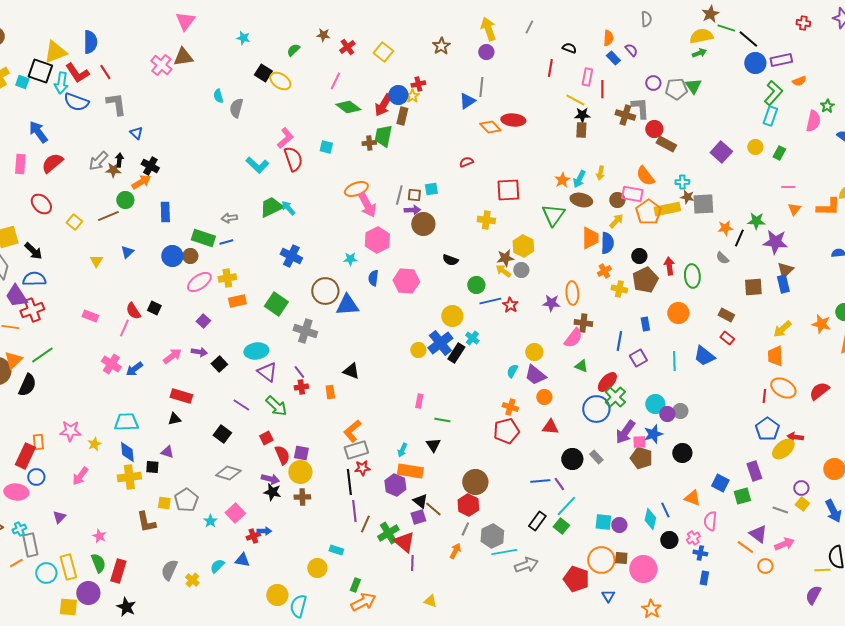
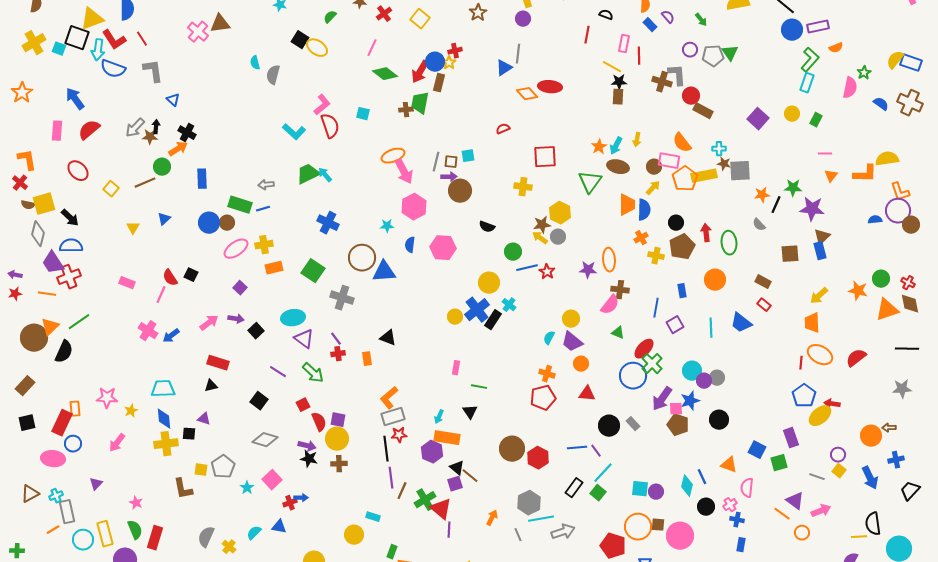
green arrow: (699, 53) -> (701, 20), moved, turned 72
red hexagon: (468, 505) -> (538, 458), moved
gray line: (465, 529) -> (518, 535), moved, turned -48

